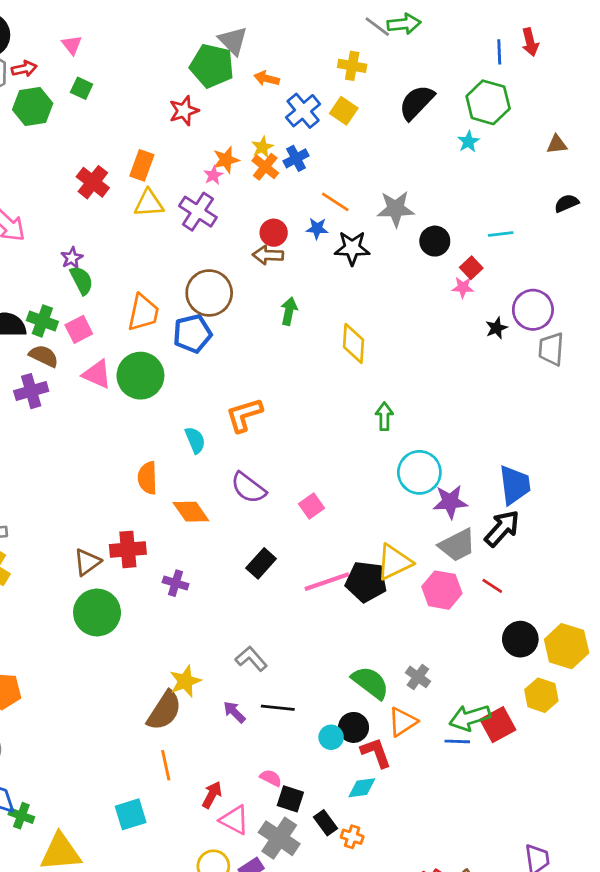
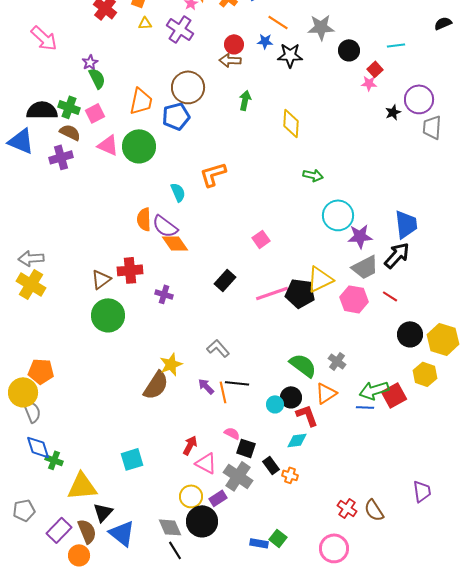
yellow triangle: (149, 203) -> (145, 23), size x0.6
green arrow: (384, 416) -> (313, 175), turned 102
purple semicircle: (248, 488) -> (165, 226), moved
orange line: (166, 765) -> (223, 392), moved

